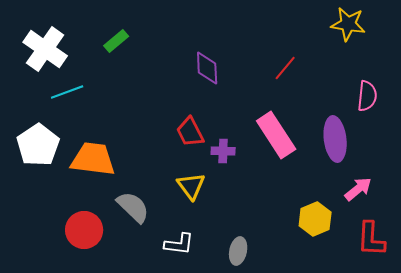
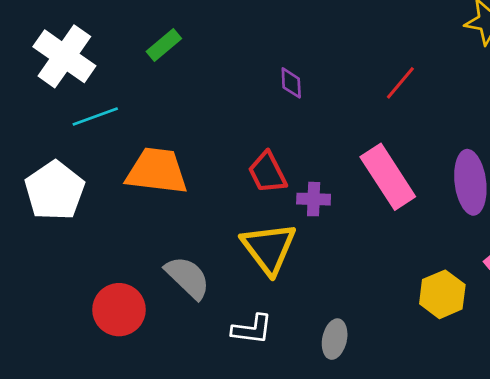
purple diamond: (207, 68) -> (291, 83), size x0.7
orange trapezoid: (93, 159) -> (157, 171), moved
yellow triangle: (191, 186) -> (269, 248), size x1.4

